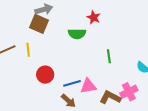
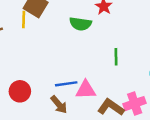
yellow line: (28, 50) -> (24, 20), moved
red circle: (45, 75) -> (20, 91), moved

